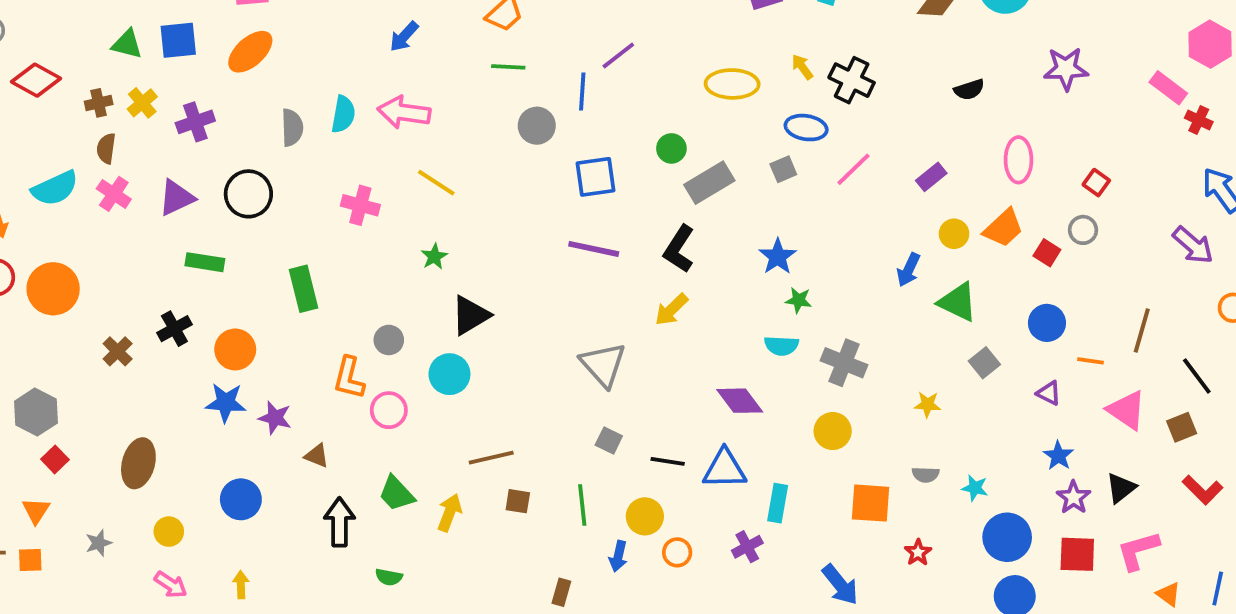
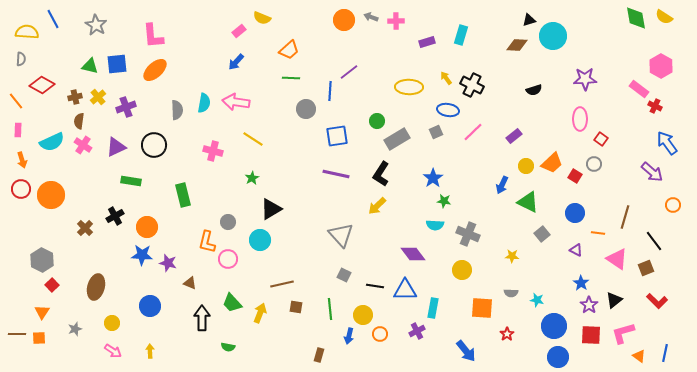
pink ellipse: (1019, 160) -> (580, 119), moved

